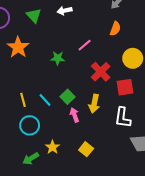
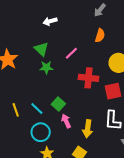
green triangle: (34, 16) -> (41, 49), moved
red cross: (101, 72) -> (89, 78), turned -36
yellow arrow: (94, 104) -> (88, 129), moved
cyan circle: (30, 125) -> (41, 132), moved

